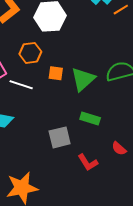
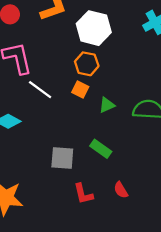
orange hexagon: (30, 53) -> (87, 64), moved
green triangle: (83, 79) -> (107, 105), size x0.6

